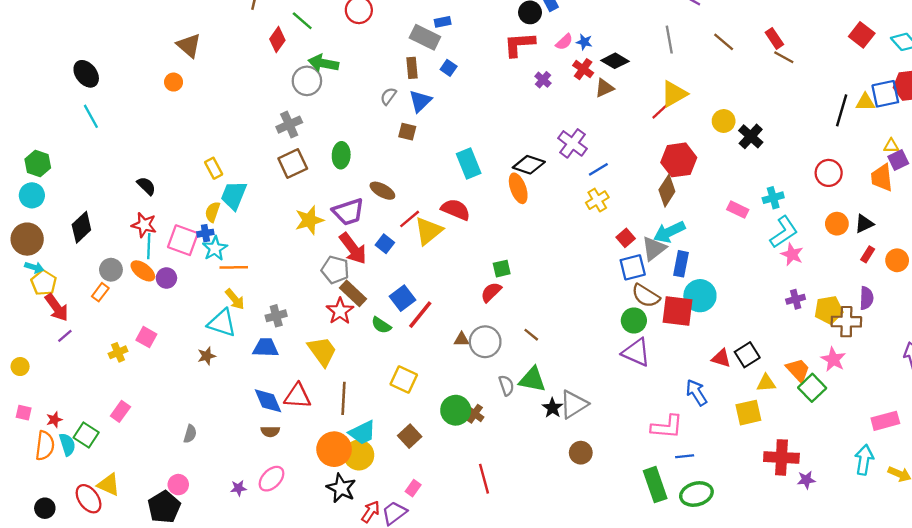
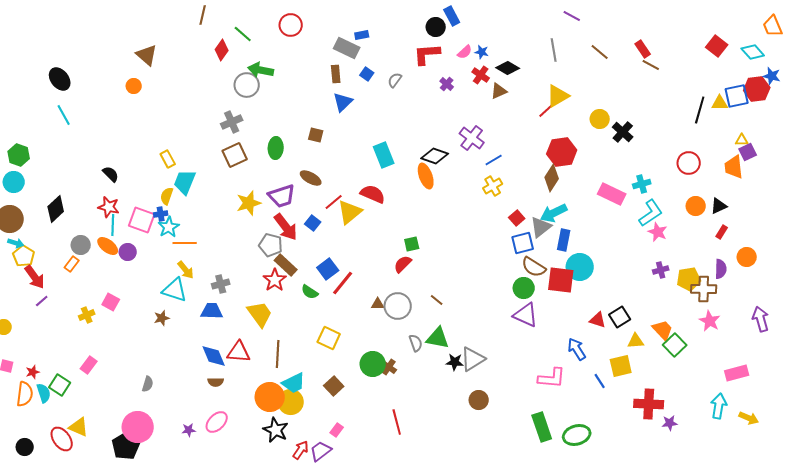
gray semicircle: (388, 96) -> (395, 80), moved
brown square: (407, 132) -> (316, 135), moved
pink rectangle: (738, 210) -> (612, 194), size x1.5
orange circle: (897, 260) -> (747, 257), moved
pink star: (833, 359) -> (710, 321), moved
black star: (552, 408) -> (455, 362), turned -30
blue line: (685, 456) -> (600, 381), moved, turned 63
pink circle: (178, 485) -> (138, 427), size x1.8

